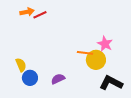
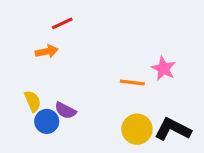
orange arrow: (27, 12) -> (47, 51), moved
yellow circle: (96, 60) -> (137, 129), moved
purple semicircle: (58, 79) -> (65, 111), moved, turned -128

